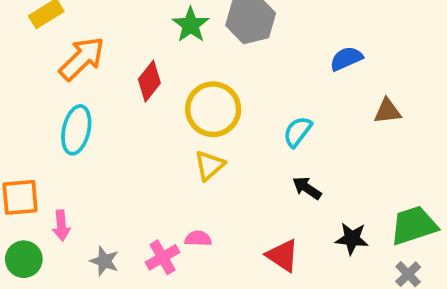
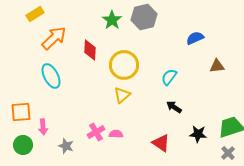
red diamond: (149, 81) -> (90, 50), turned -35
cyan ellipse: (76, 130) -> (51, 76), turned -40
pink cross: (163, 257) -> (96, 132), moved

